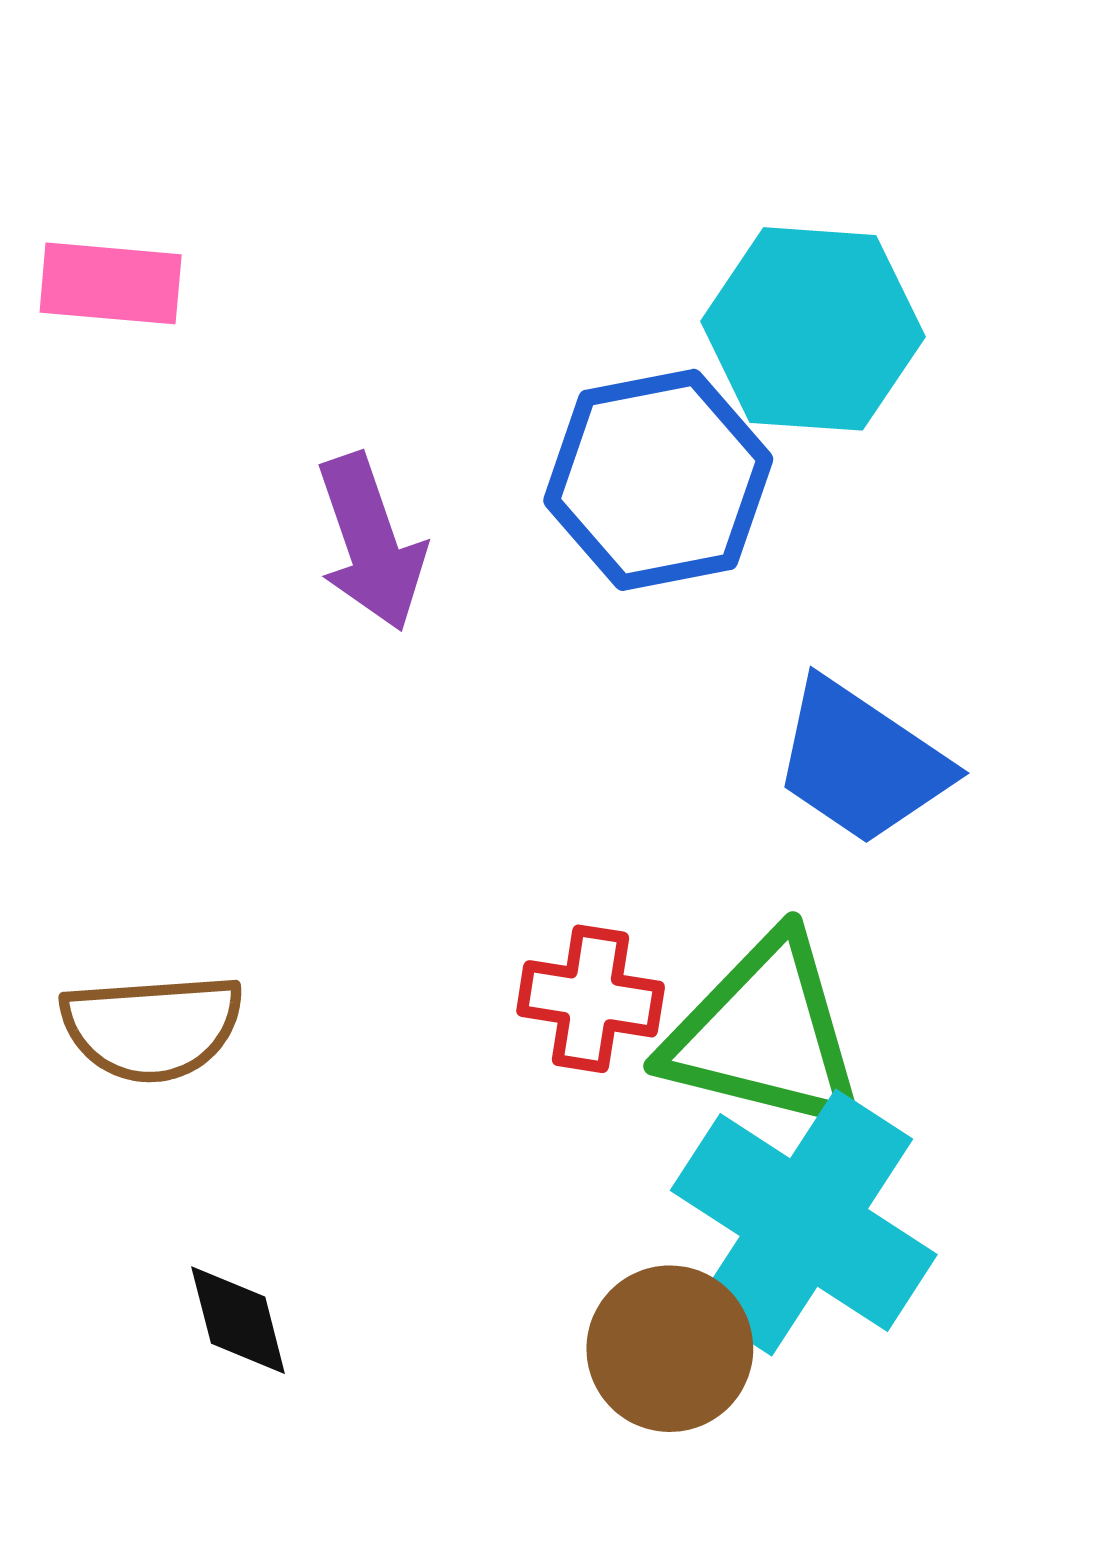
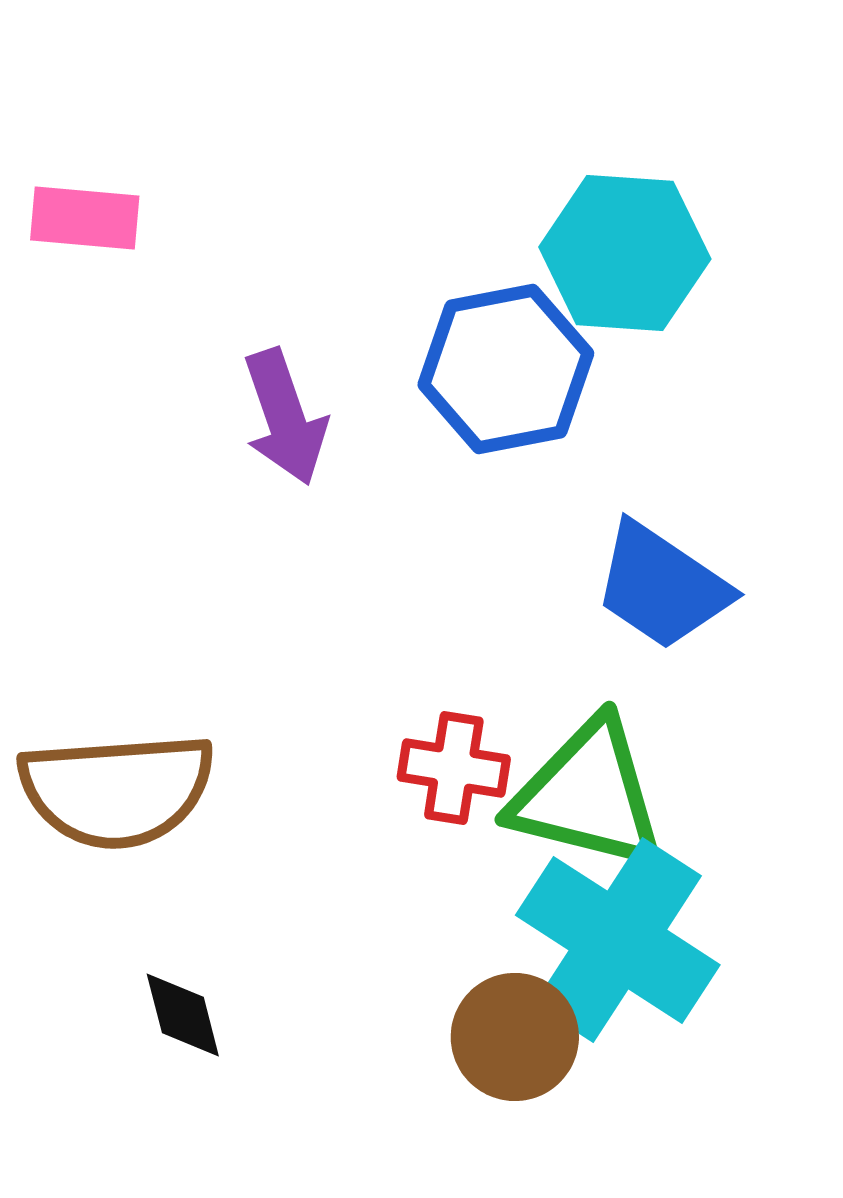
brown semicircle: (152, 1027) -> (117, 790), size x1.4

